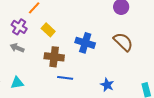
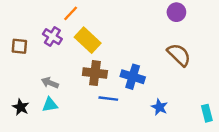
yellow rectangle: (48, 30) -> (88, 40), size x1.5
blue cross: (85, 43) -> (133, 77), moved
gray arrow: (17, 48) -> (50, 83), moved

